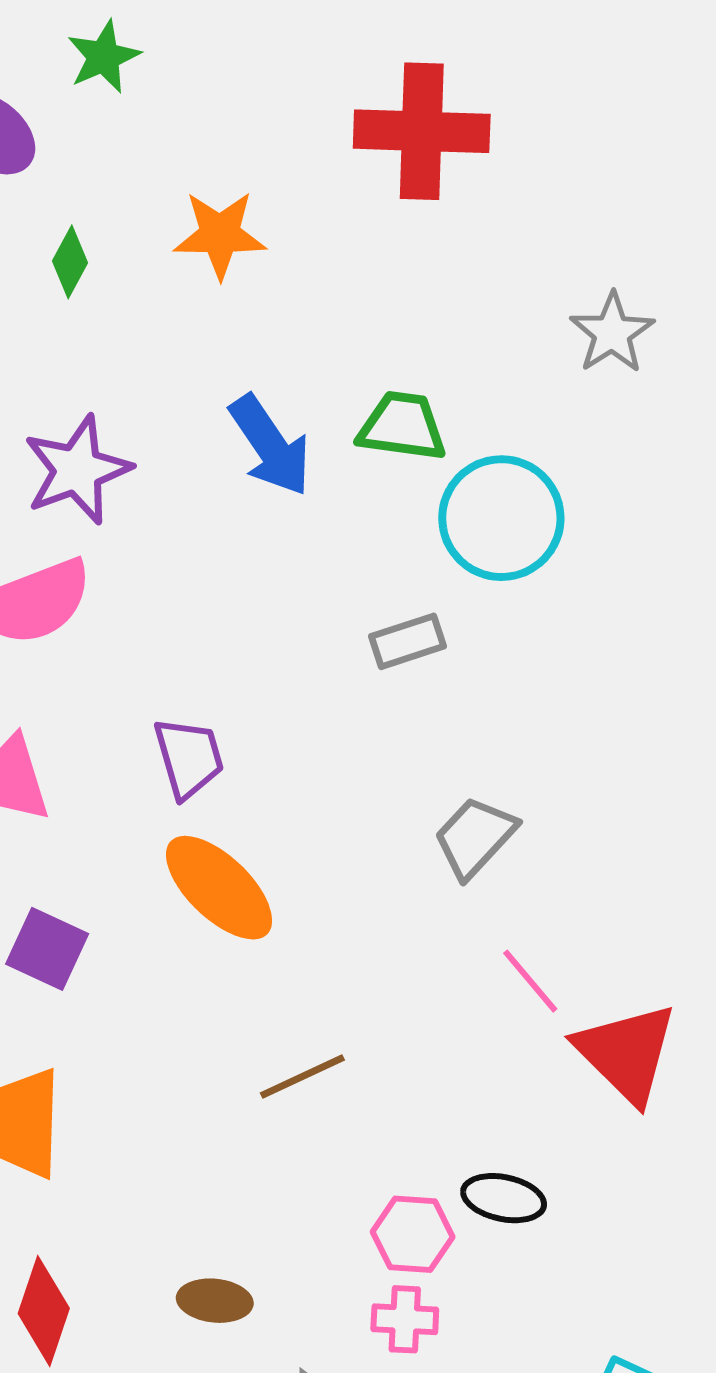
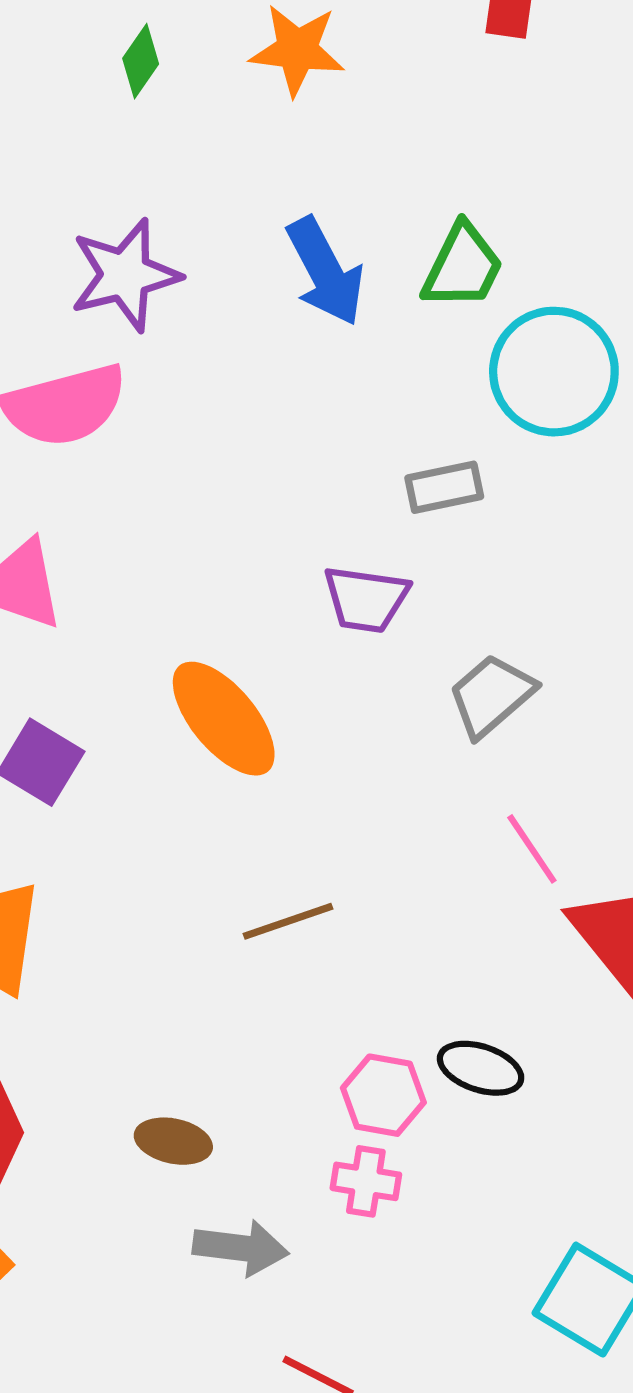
green trapezoid: (402, 426) -> (463, 266), turned 102
purple trapezoid: (189, 758) -> (366, 599), moved, turned 108

